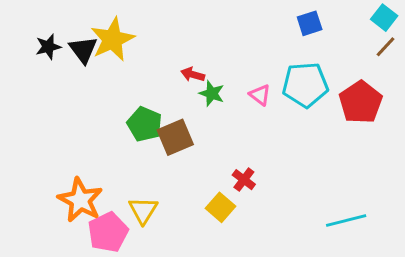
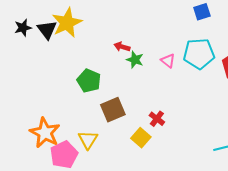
brown square: (175, 137) -> (113, 110), moved

